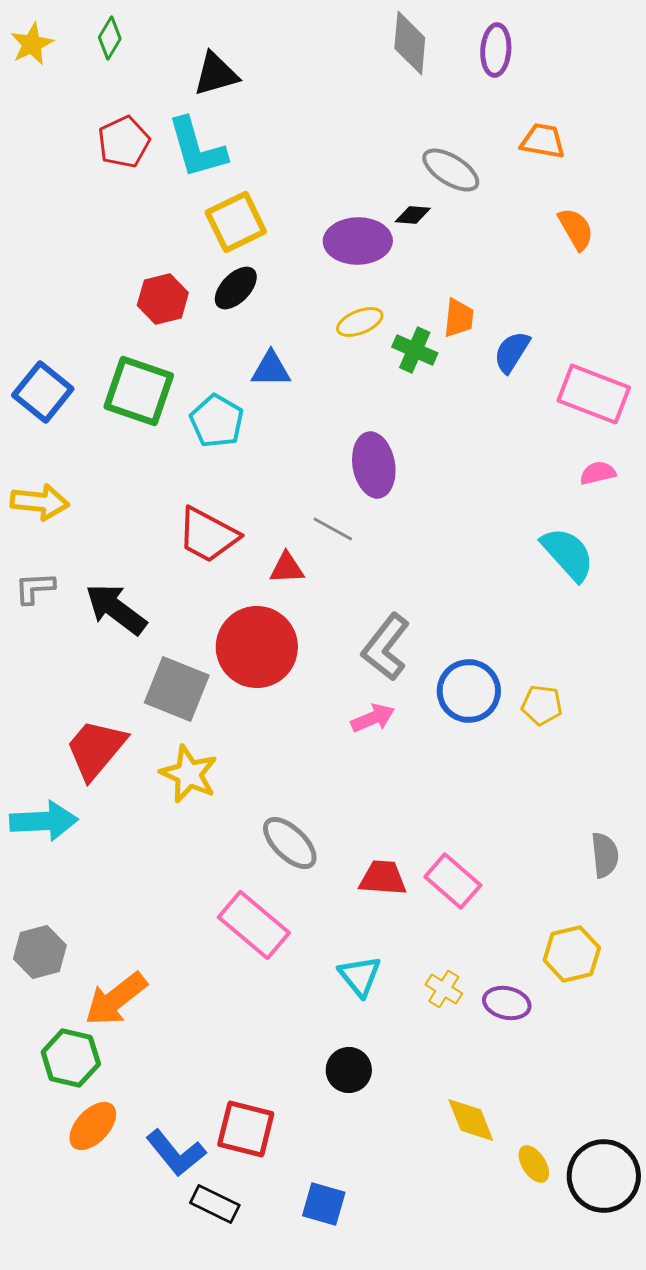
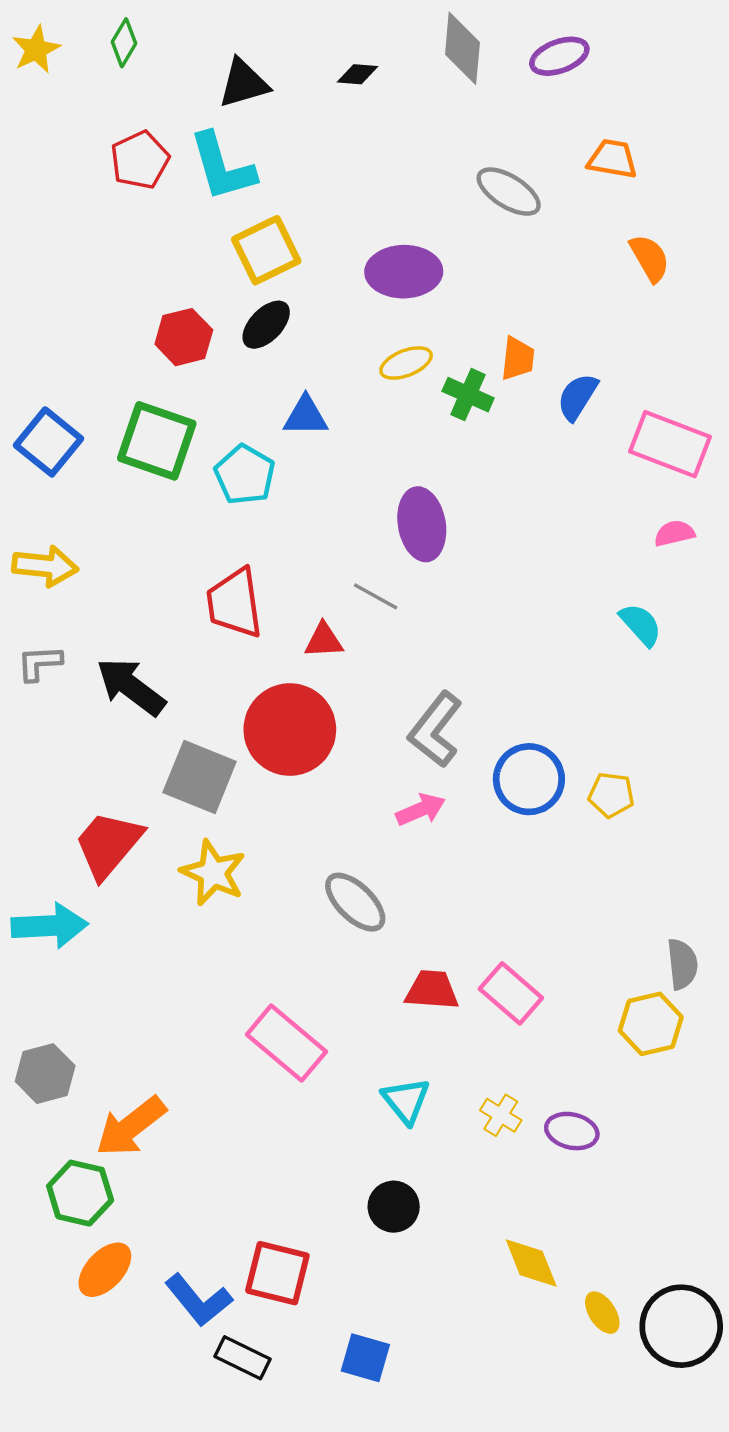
purple ellipse: (496, 50) -> (559, 56), turned 66
black diamond: (413, 215) -> (358, 74), moved
red trapezoid: (208, 535) -> (235, 603), turned 54
cyan semicircle: (568, 554) -> (641, 625), size x0.7
gray ellipse: (290, 843) -> (355, 902), moved
yellow hexagon: (572, 954) -> (651, 1024), moved

